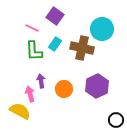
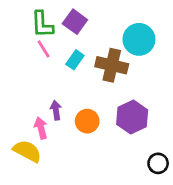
pink line: (32, 28) -> (44, 49), moved, turned 32
green L-shape: (34, 51) -> (42, 24), moved

